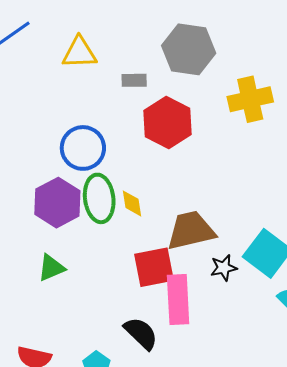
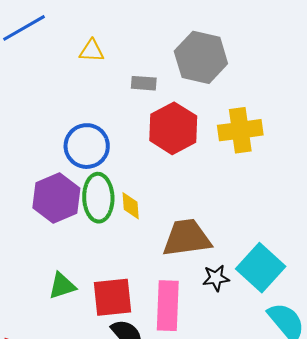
yellow triangle: (79, 53) -> (92, 51), size x0.7
yellow cross: (250, 99) -> (240, 130), moved
red square: (154, 267) -> (112, 297), moved
green triangle: (51, 268) -> (62, 286), moved

